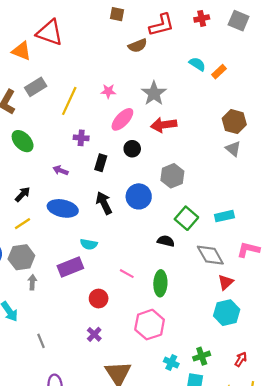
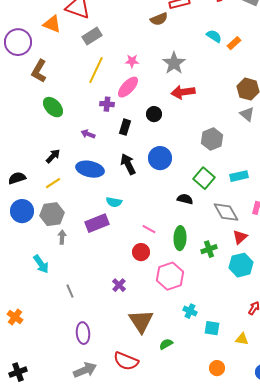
gray rectangle: (36, 87) -> (92, 36), moved
pink ellipse: (122, 119) -> (128, 87), moved
gray hexagon: (172, 176) -> (212, 139), moved
red circle: (99, 299) -> (141, 252), moved
green cross: (202, 356) -> (209, 249), moved

